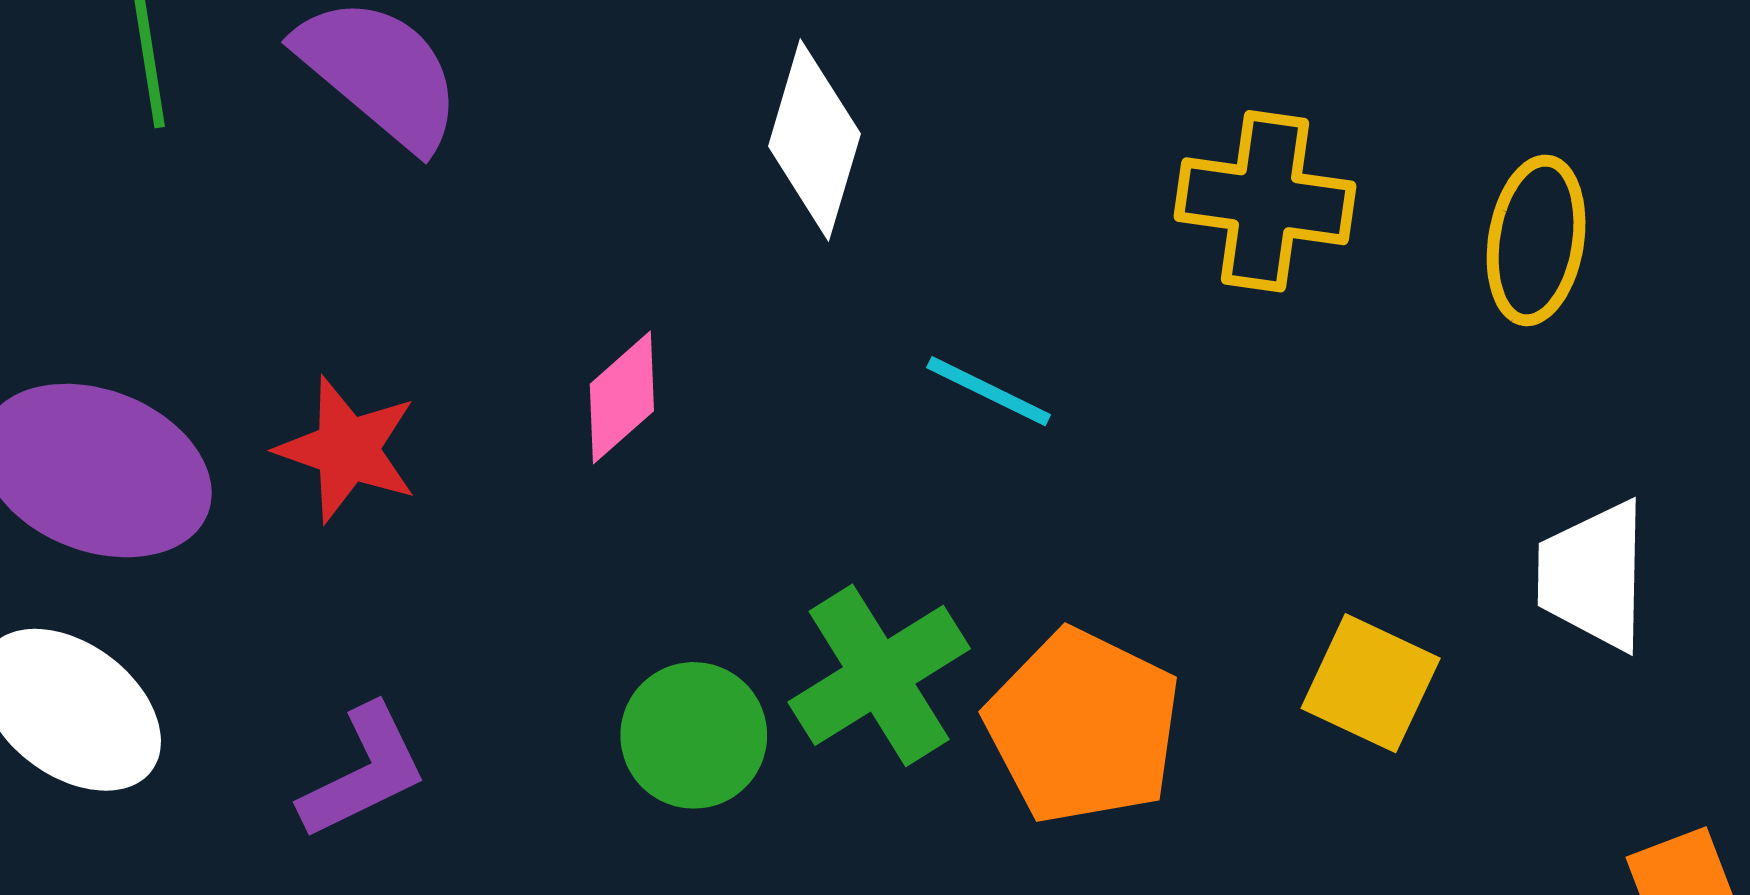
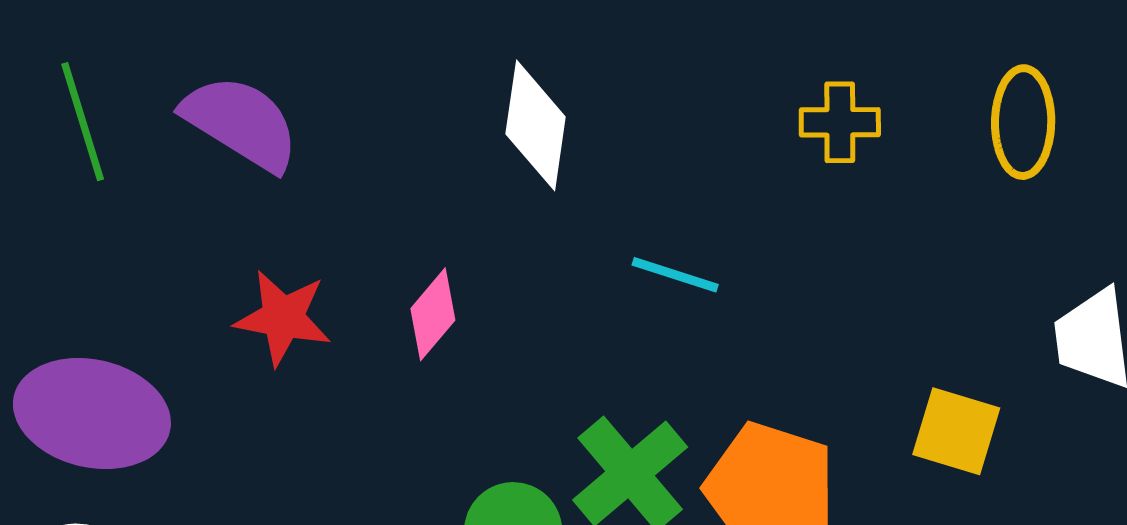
yellow cross: (1265, 201) -> (840, 122), size x0.7
red star: (347, 449) -> (283, 318), moved

